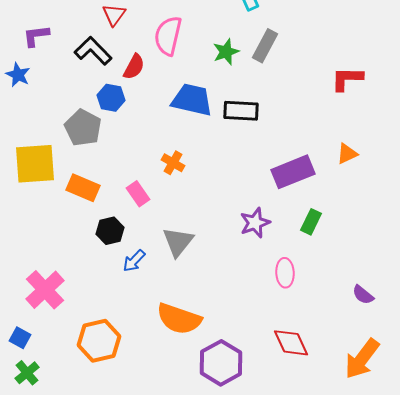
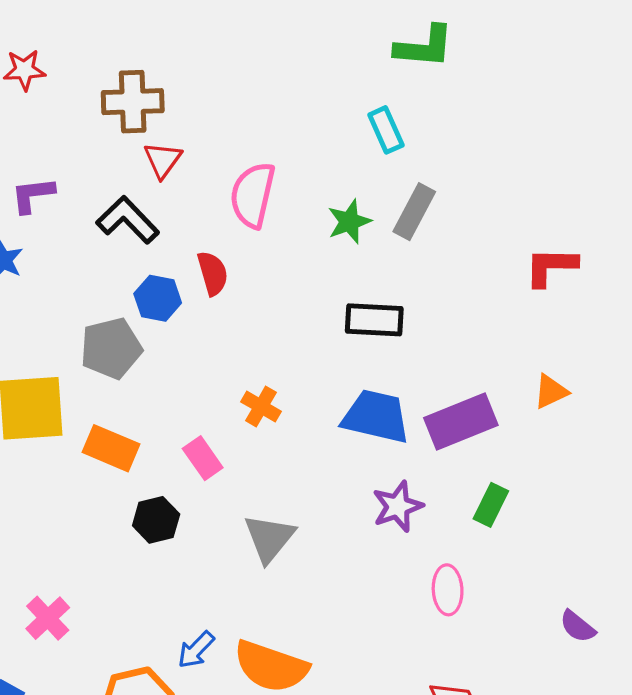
red semicircle: (134, 67) -> (213, 273), moved, turned -44
blue trapezoid: (192, 100) -> (376, 417), moved
gray pentagon: (83, 128) -> (111, 348), turned 30
blue arrow: (134, 261) -> (196, 650), moved
pink cross: (45, 290) -> (48, 618), size x0.7

